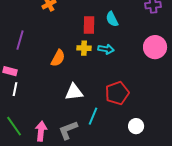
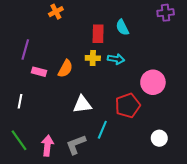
pink circle: (155, 47) -> (153, 82), moved
pink rectangle: (10, 71) -> (39, 72), moved
white circle: (136, 126) -> (159, 138), moved

